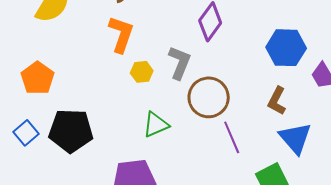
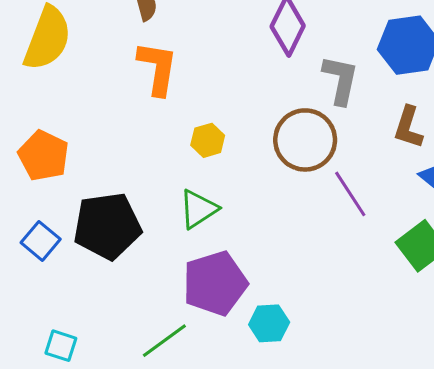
gray L-shape: (180, 63) -> (340, 80), moved
yellow hexagon: (142, 72) -> (208, 140), moved
green triangle: (156, 125) -> (198, 209), moved

